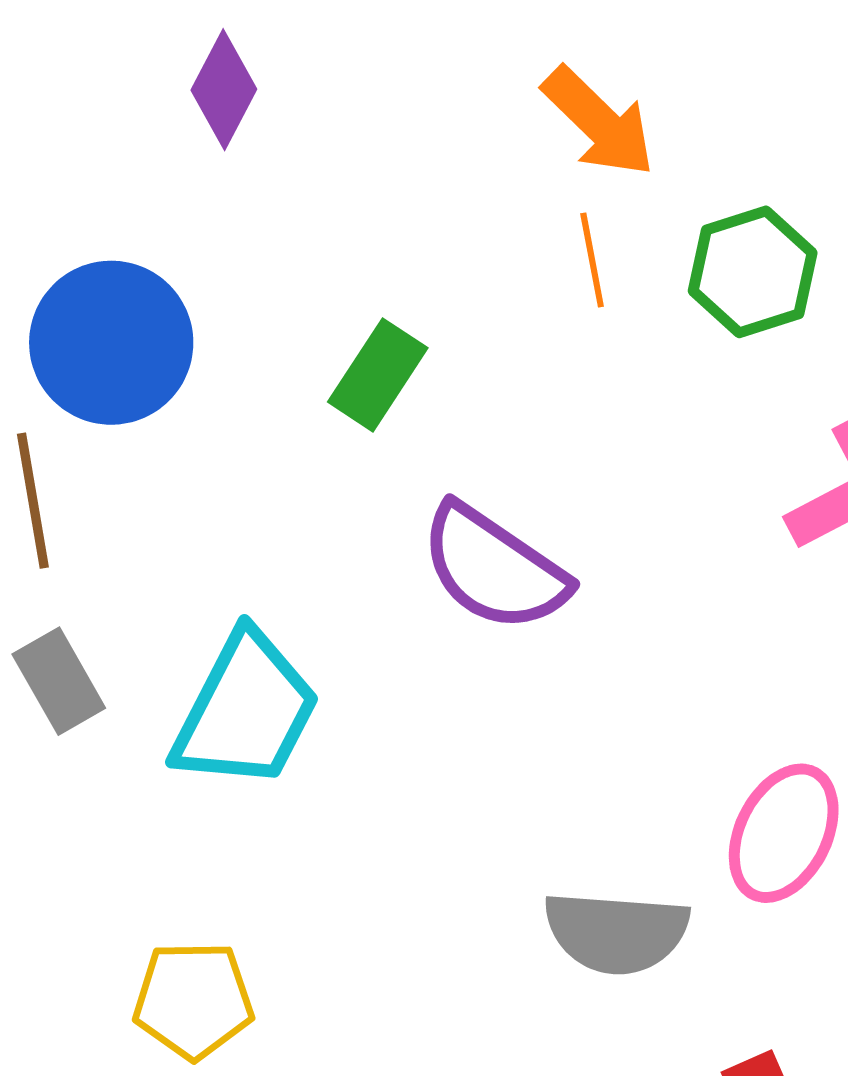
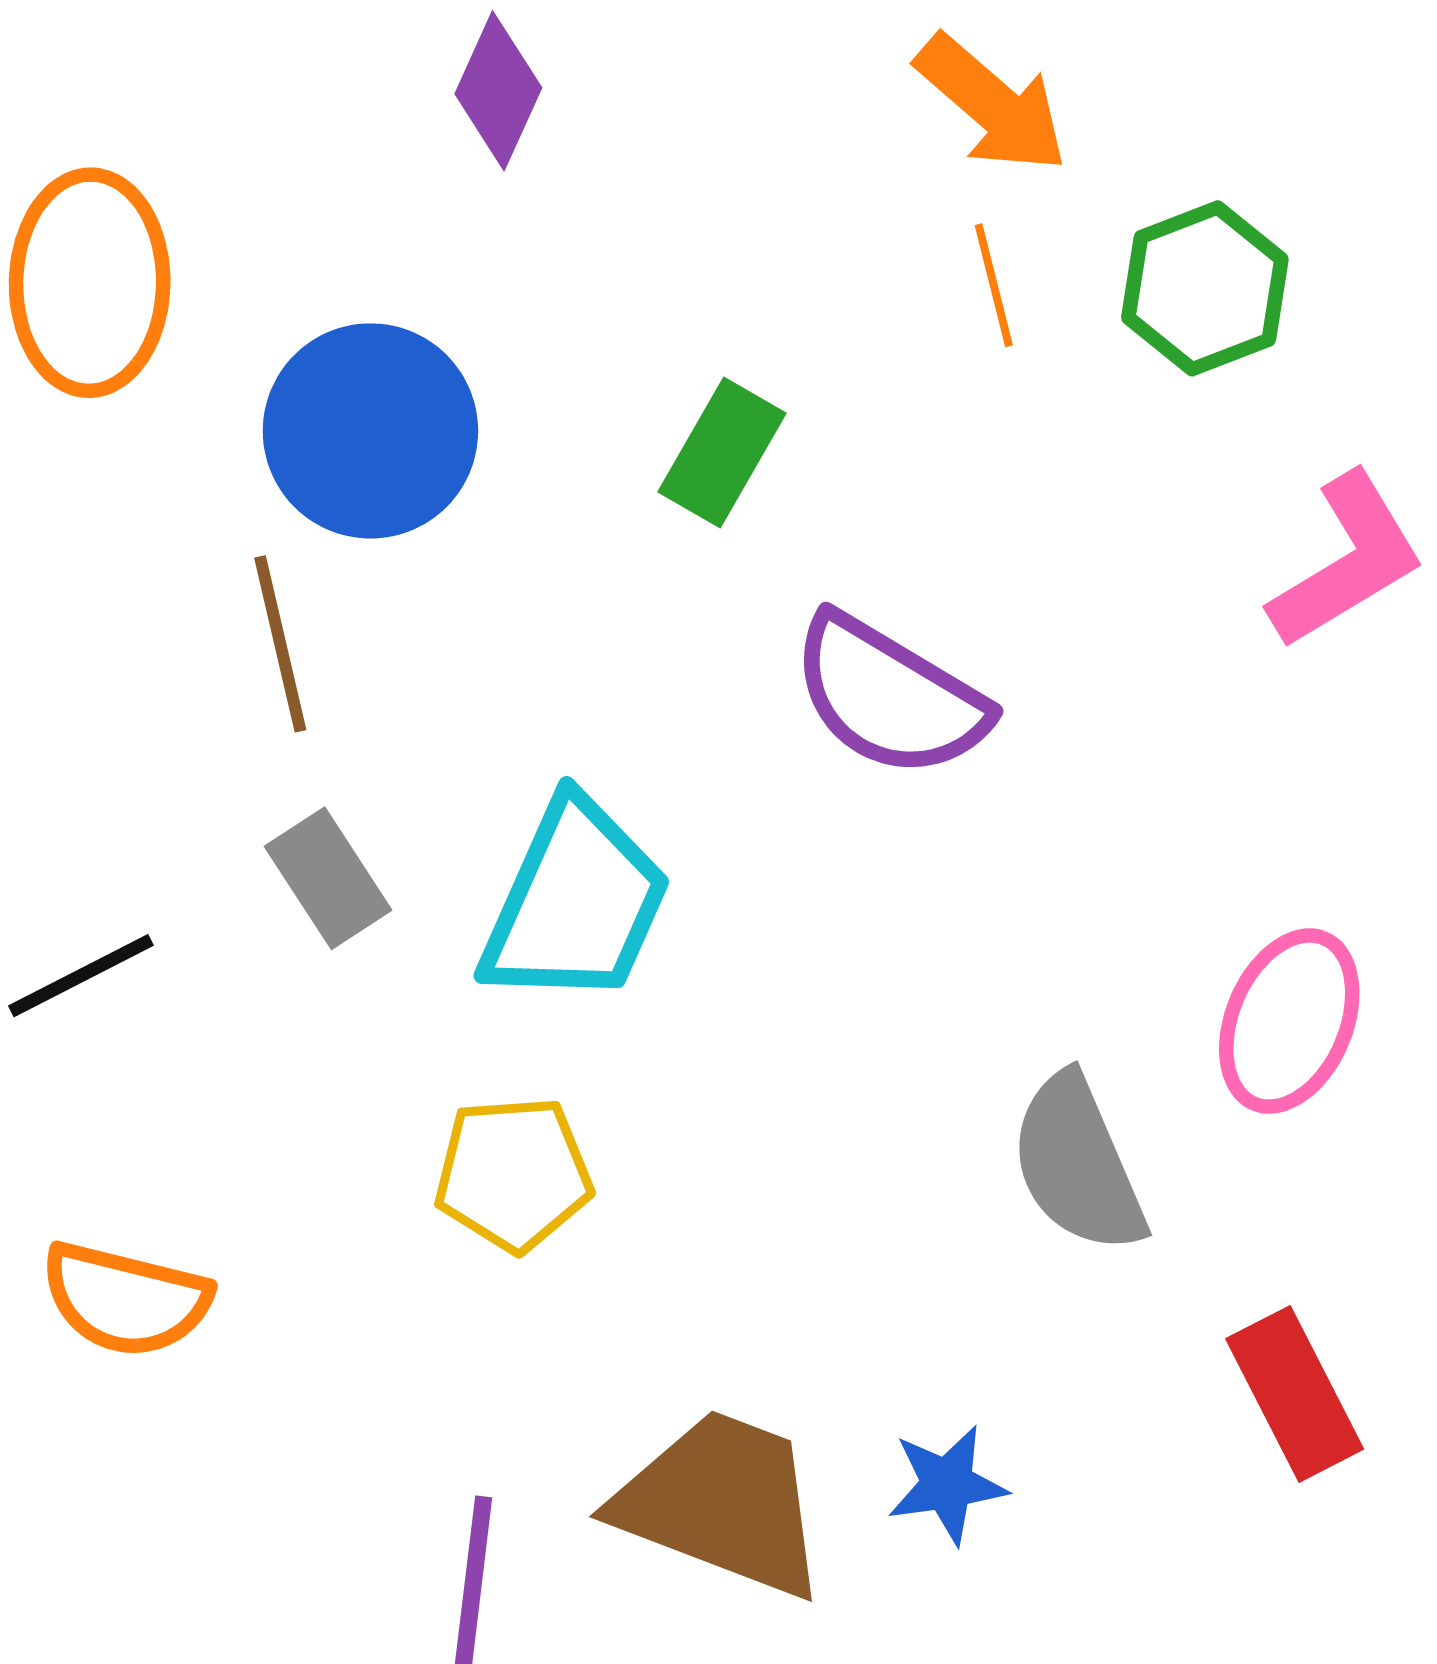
gray semicircle: (616, 932) -> (1078, 1164), turned 66
yellow pentagon: (193, 1000) -> (513, 1174), moved

